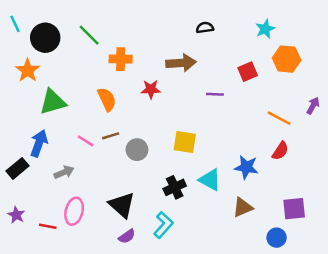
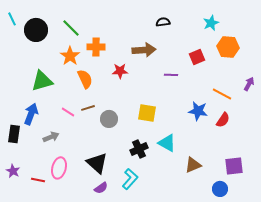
orange star: (28, 70) -> (70, 56), moved
blue star: (246, 167) -> (198, 111), moved
black rectangle: (18, 168) -> (14, 134), turned -42

